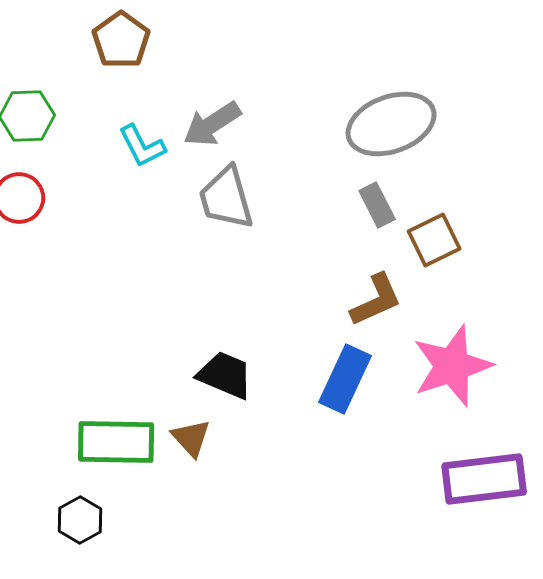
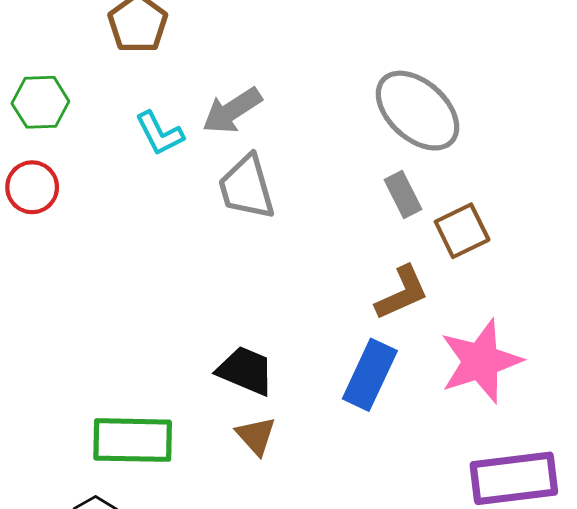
gray ellipse: (391, 124) -> (418, 111), turned 62
brown triangle: (191, 438) -> (256, 436), moved

